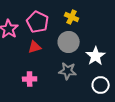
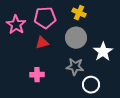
pink pentagon: (38, 22) -> (45, 18), turned -30
white circle: (101, 85) -> (91, 85), moved

